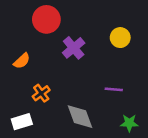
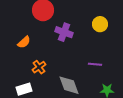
purple cross: (74, 48) -> (64, 32), turned -30

